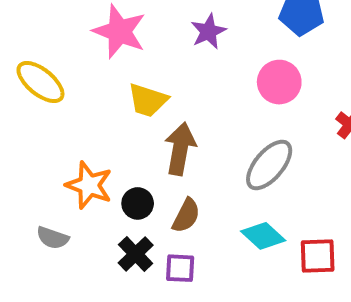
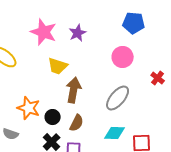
purple star: (208, 31) -> (78, 33), moved
cyan diamond: (263, 236) -> (115, 133), turned -40

